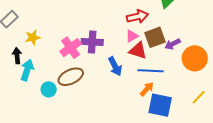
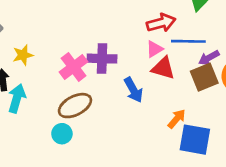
brown square: (155, 37) -> (204, 77), moved
blue line: (151, 71) -> (188, 41), moved
cyan circle: (49, 89) -> (62, 134), moved

